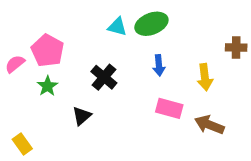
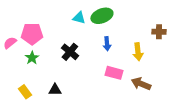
pink pentagon: (48, 50) -> (32, 34), turned -30
black triangle: (82, 116) -> (55, 90), moved, turned 40
yellow rectangle: (22, 144) -> (25, 92), moved

